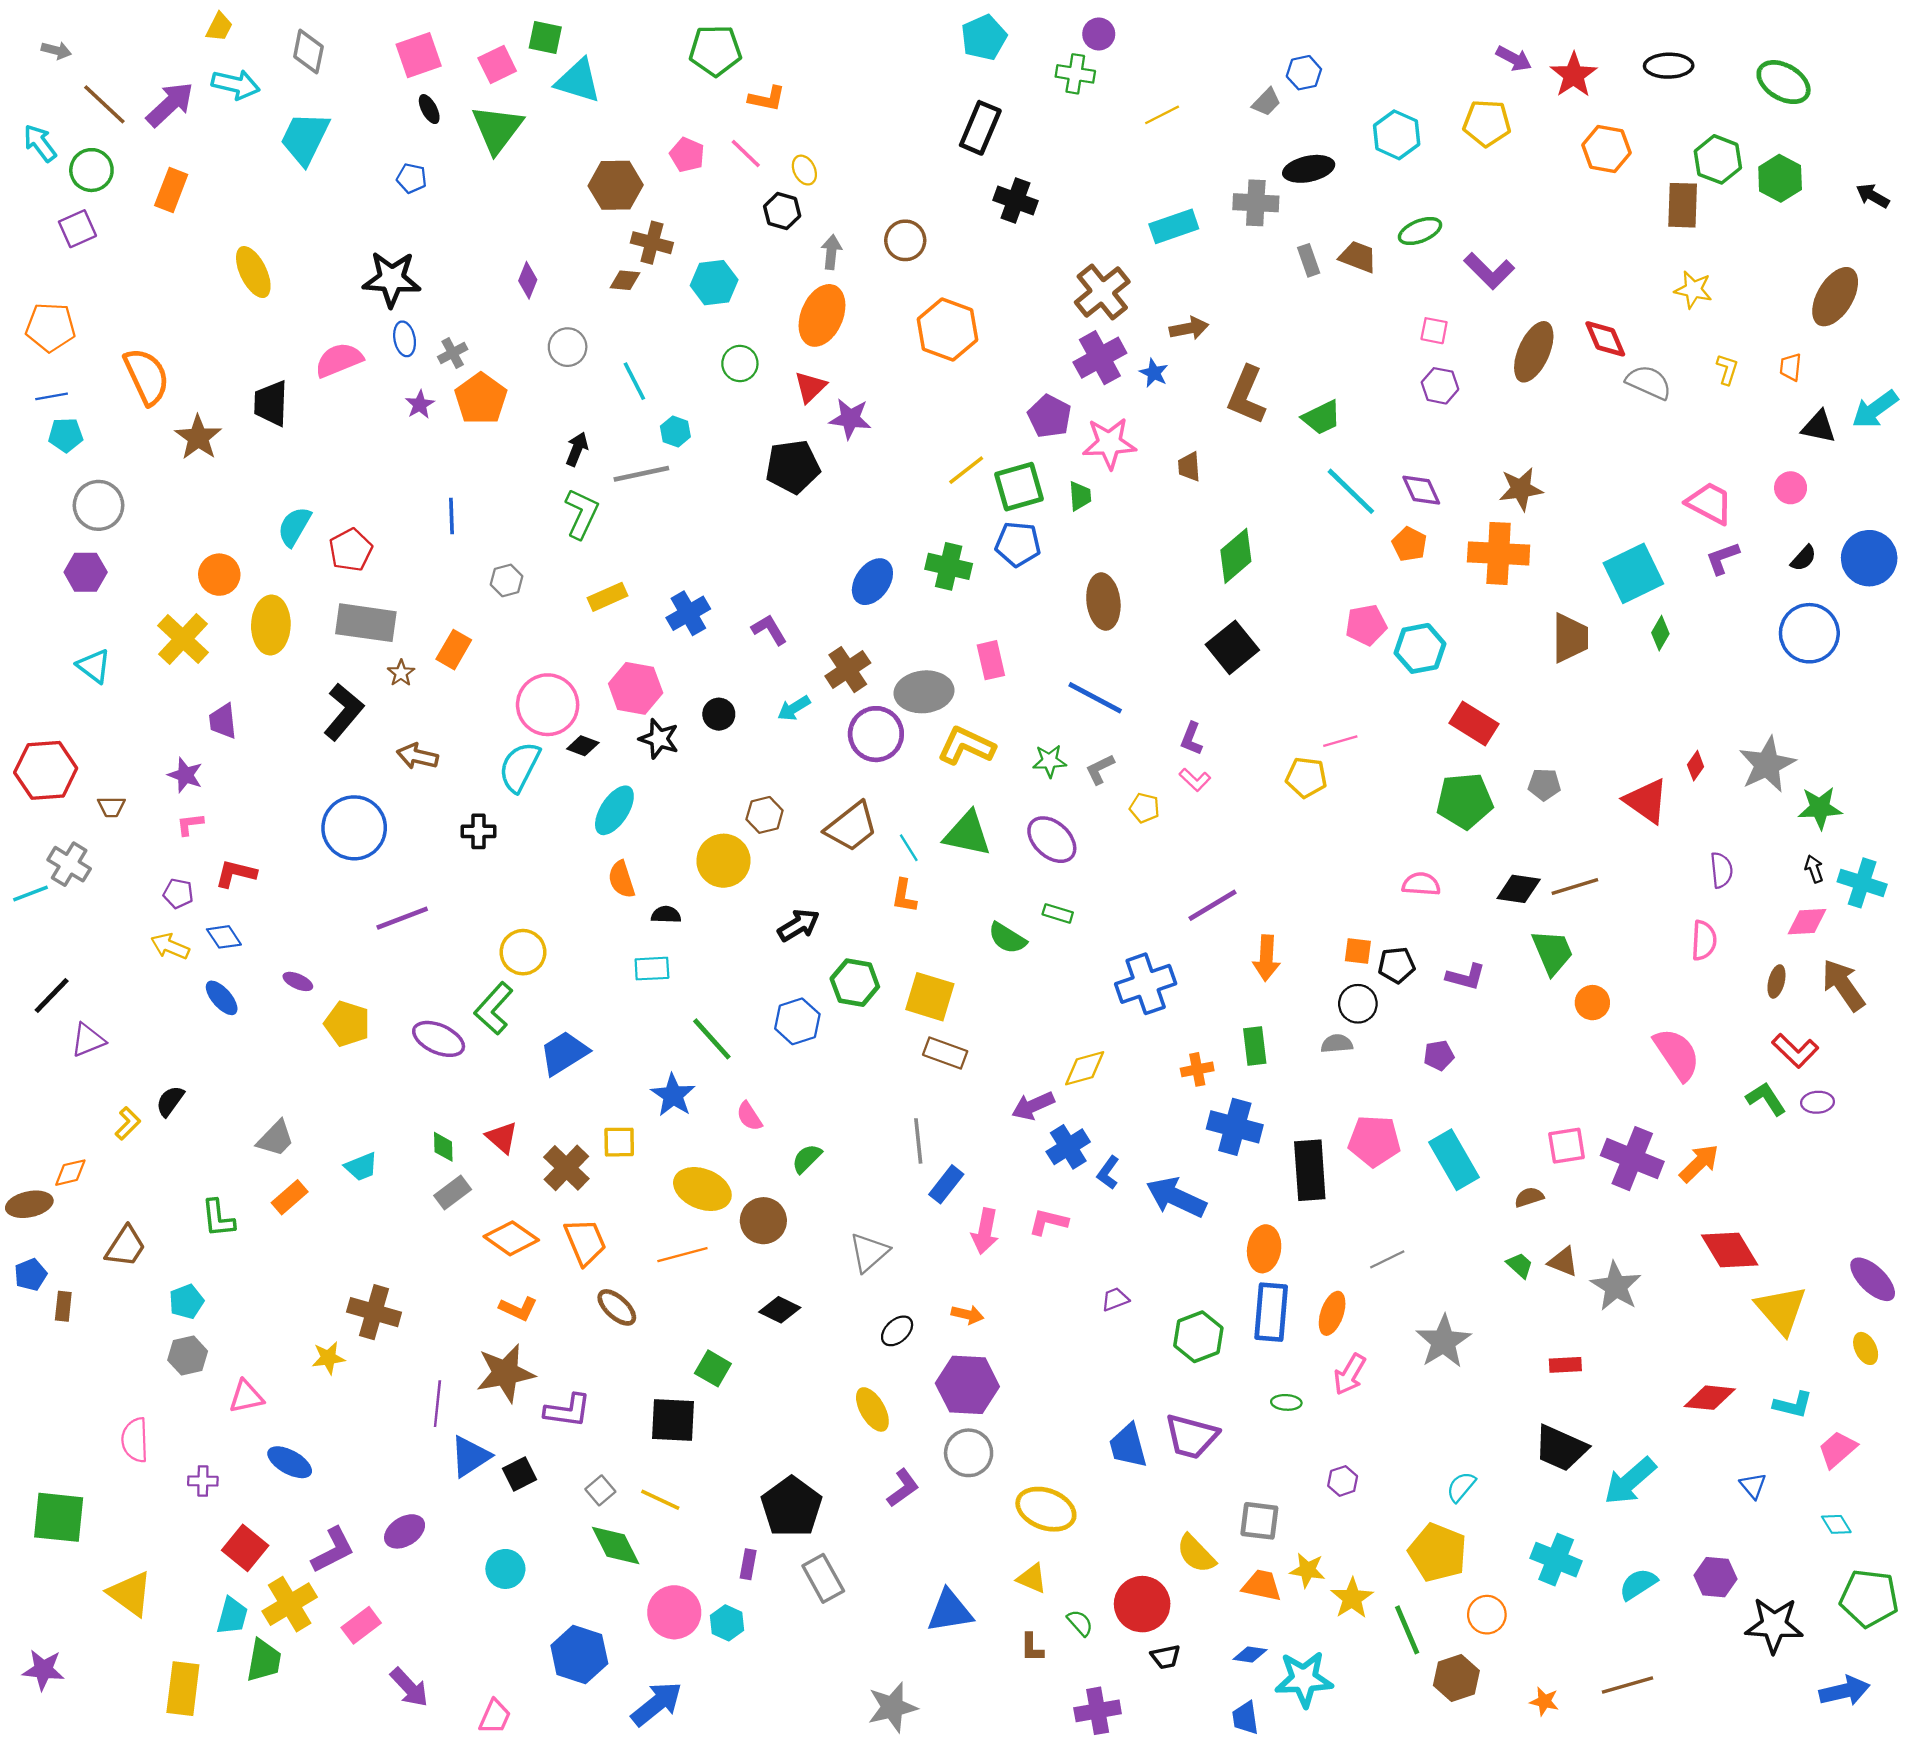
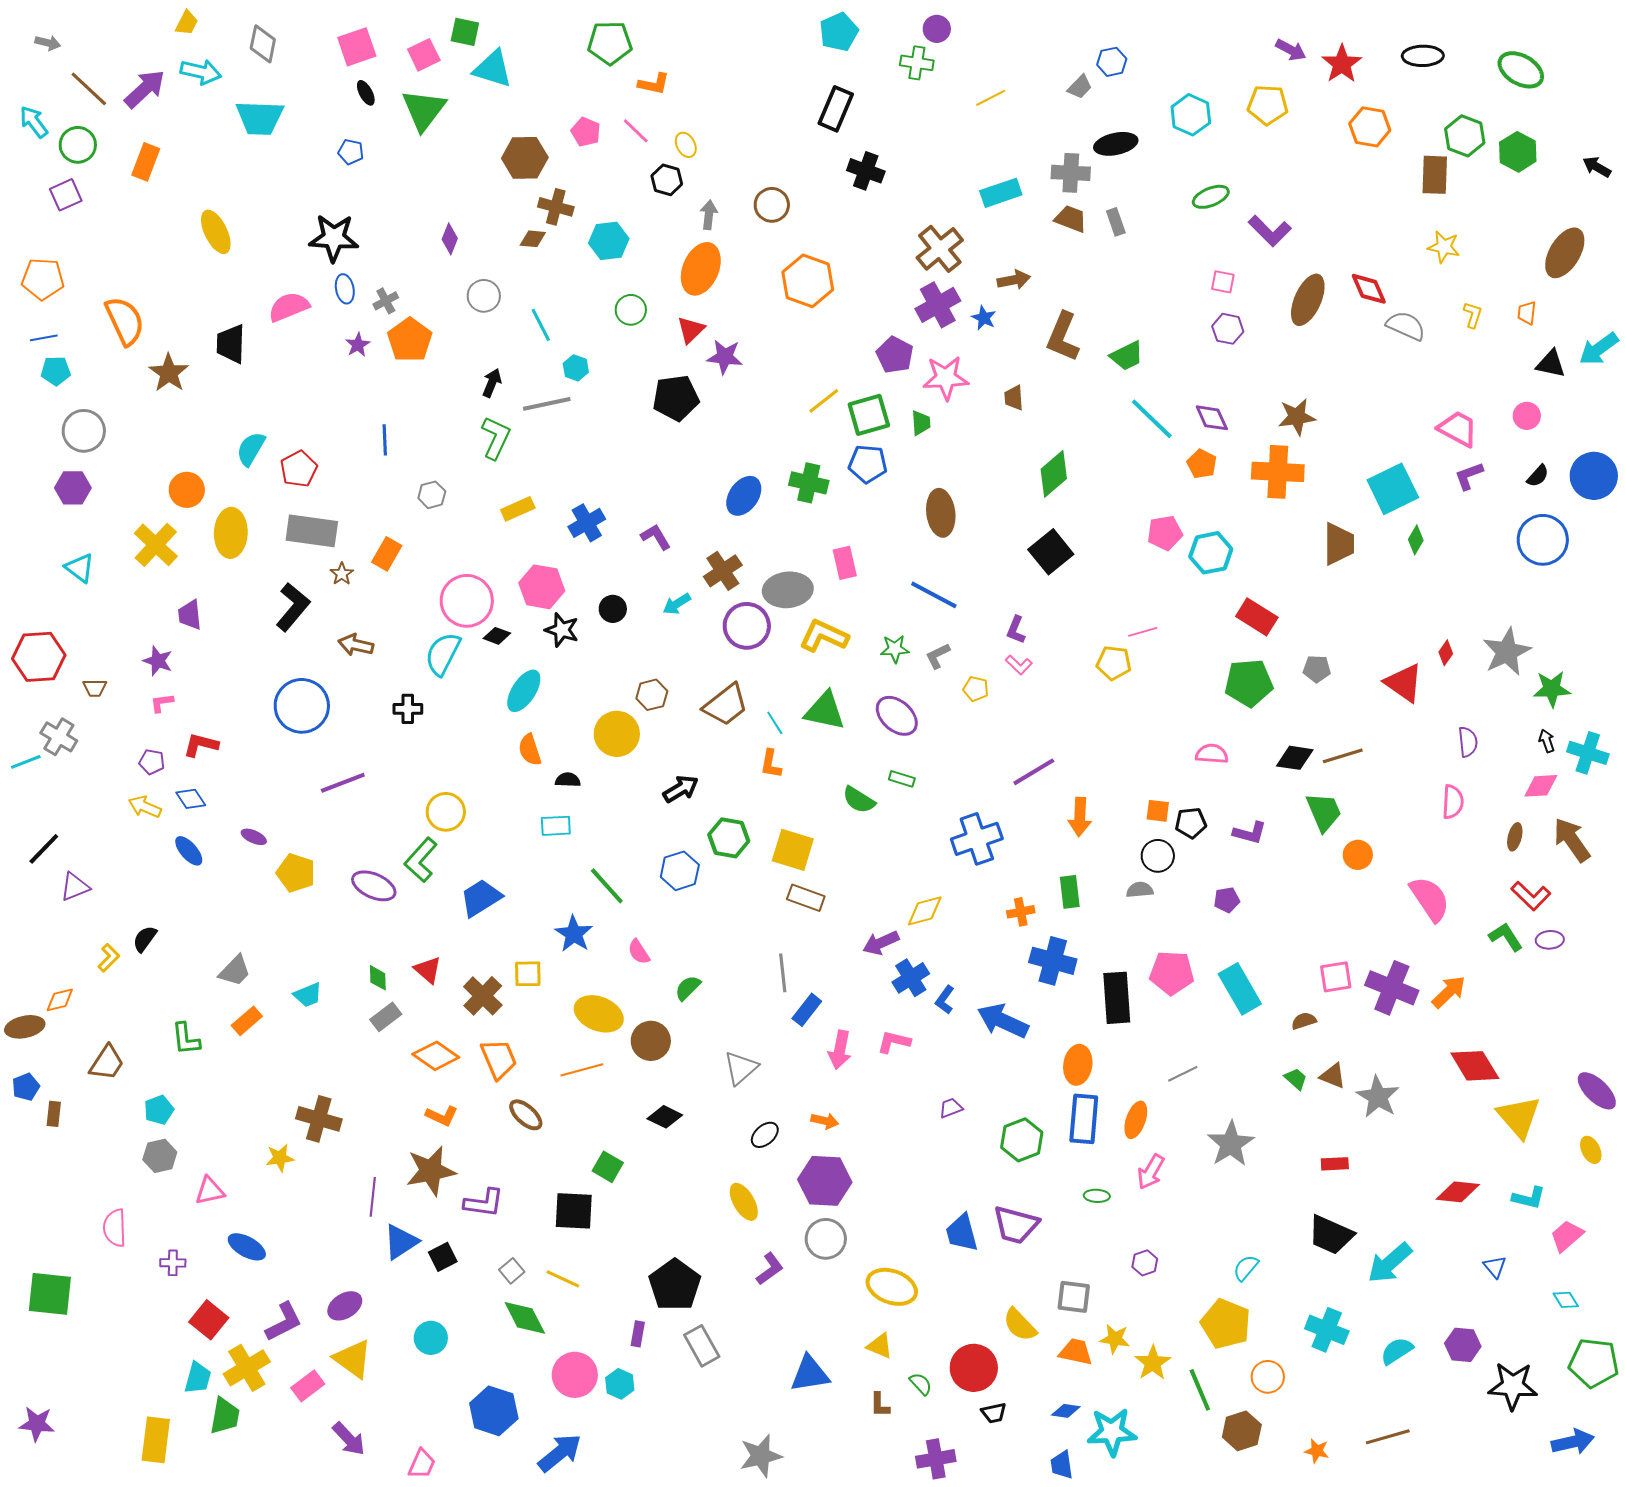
cyan trapezoid: (305, 138) -> (260, 118), turned -114
brown trapezoid: (1358, 257) -> (1071, 219), moved
yellow triangle: (130, 1594) -> (353, 1359), moved

